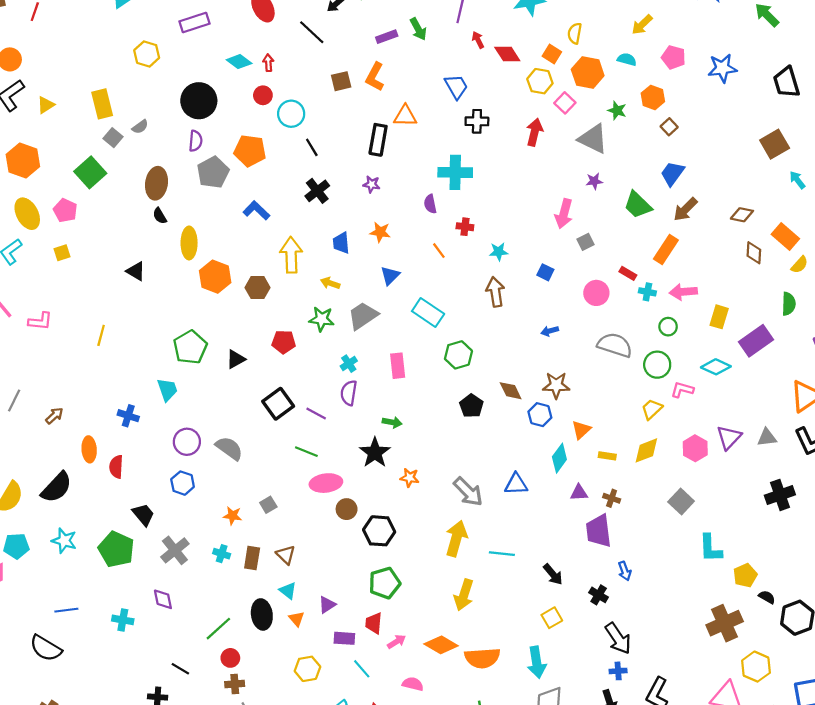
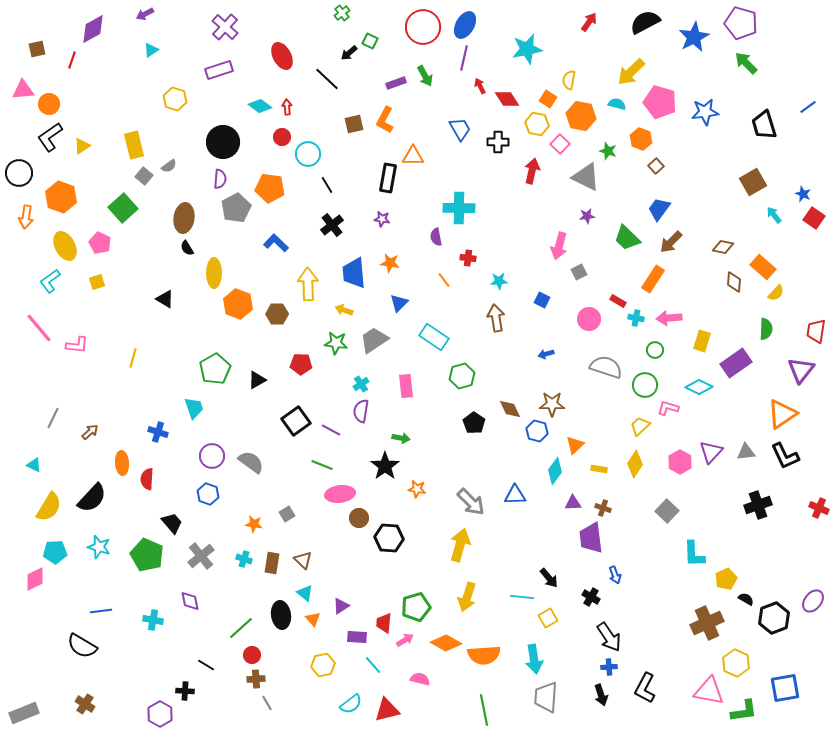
yellow arrow: (642, 25) -> (631, 72), size x1.4
pink pentagon: (673, 57) -> (660, 102), size x1.5
black cross: (477, 121) -> (498, 142), moved
blue trapezoid: (341, 243) -> (354, 273), size x1.5
yellow diamond: (646, 450) -> (635, 464), turned -36
cyan line: (502, 554) -> (522, 597), moved
green pentagon: (385, 583) -> (416, 607), moved

